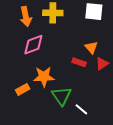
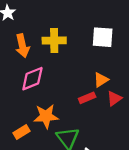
orange triangle: (91, 48) -> (101, 80), turned 40
red rectangle: (79, 62) -> (87, 98), turned -40

